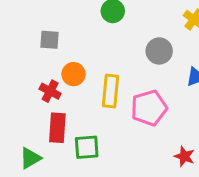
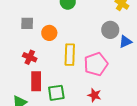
gray circle: (159, 51) -> (110, 30), moved
orange circle: (74, 74) -> (49, 33), moved
red star: (184, 156) -> (94, 95), moved

